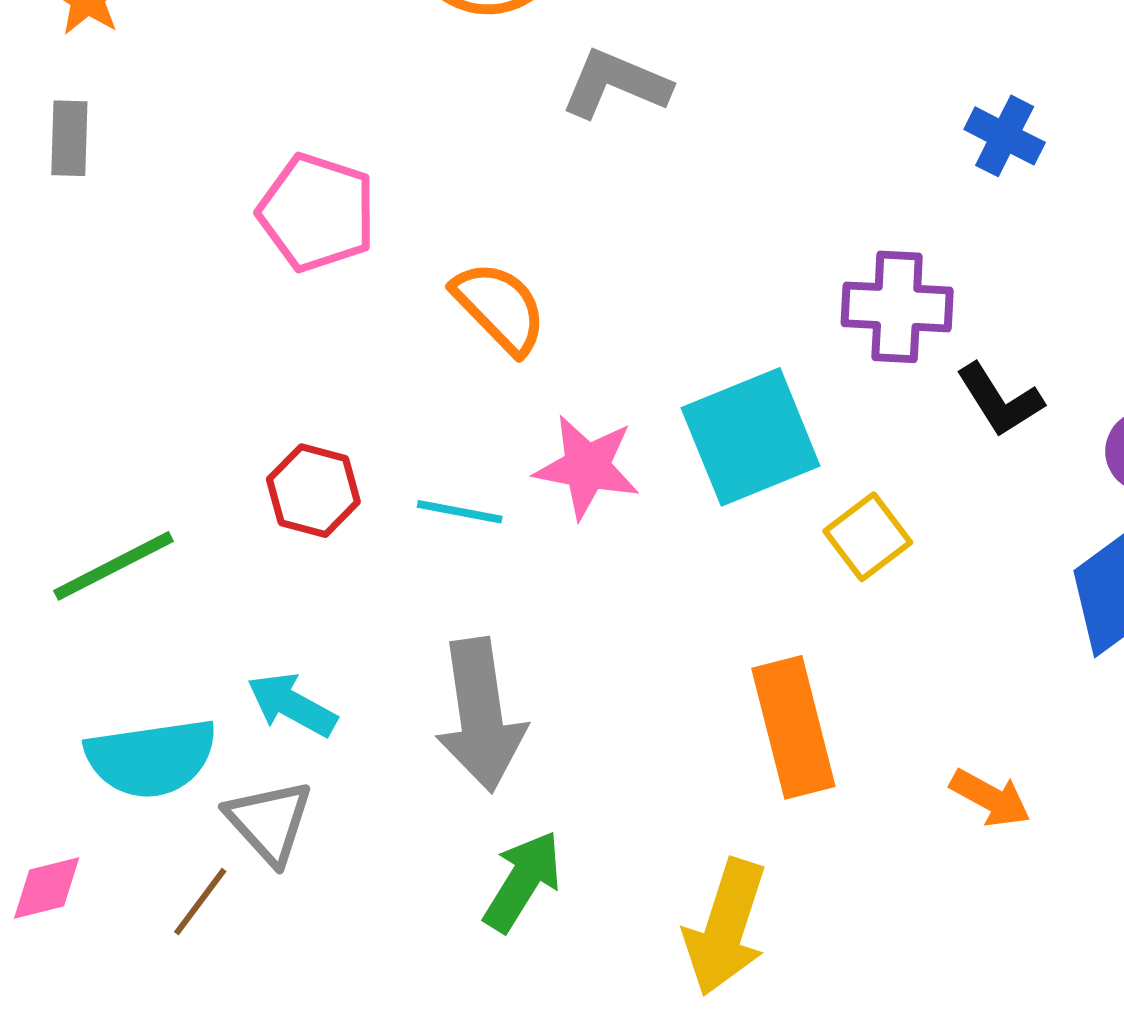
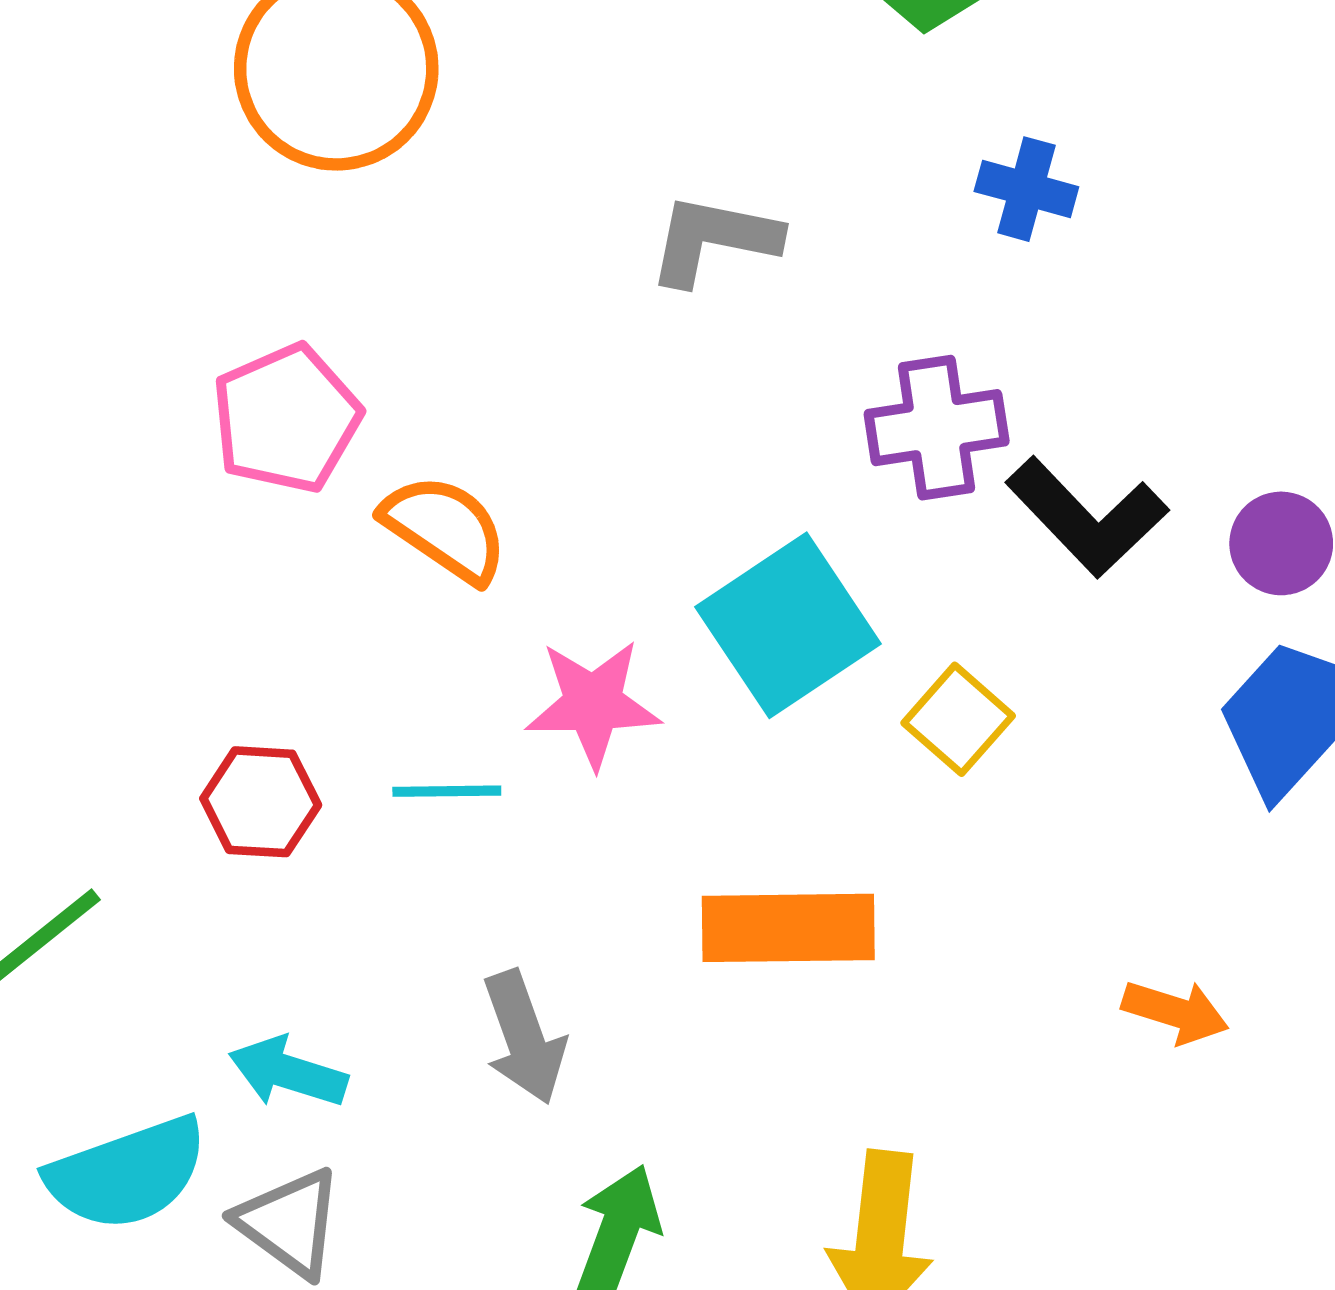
gray L-shape: (616, 84) -> (714, 239), moved
pink pentagon: (317, 212) -> (286, 419), moved, turned -30
black L-shape: (1000, 400) -> (1087, 517), size x1.4
gray arrow: (481, 715) -> (524, 1037), size x0.7
orange rectangle: (793, 727) -> (788, 928), moved, turned -65

